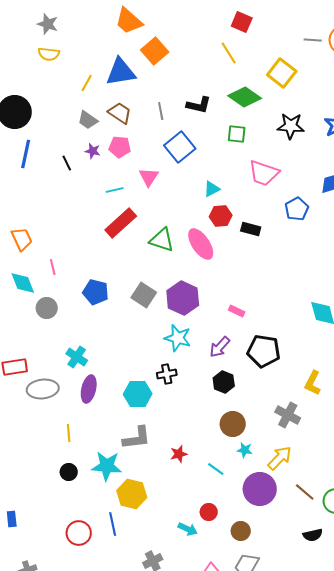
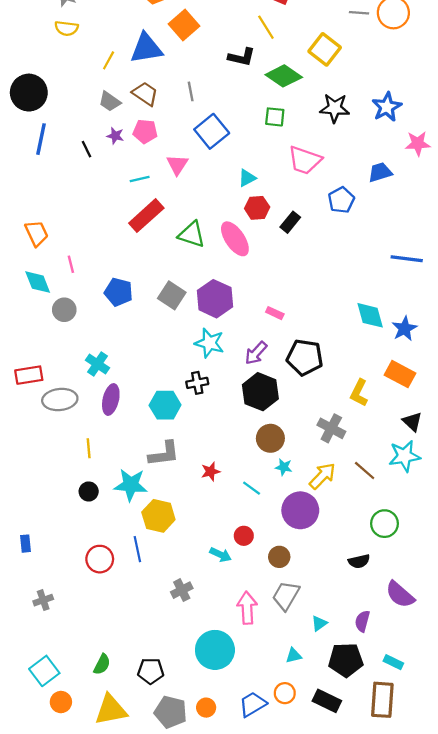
black L-shape: (199, 105) -> (242, 57), moved
black rectangle: (251, 229) -> (290, 222), turned -66
black hexagon: (224, 382) -> (260, 392), size x1.5
brown line: (305, 492) -> (365, 470), moved

